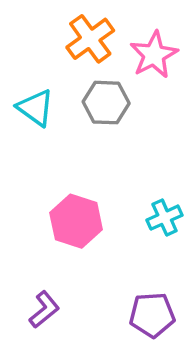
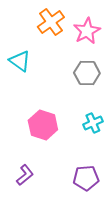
gray hexagon: (106, 103) -> (87, 73), moved

